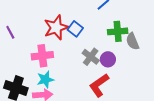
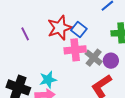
purple line: (10, 32) -> (25, 34), moved
pink cross: (42, 56) -> (75, 50), moved

